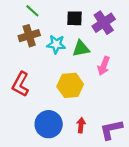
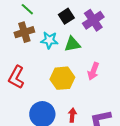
black square: (75, 18) -> (66, 16), turned -35
pink arrow: (104, 66) -> (93, 71), moved

